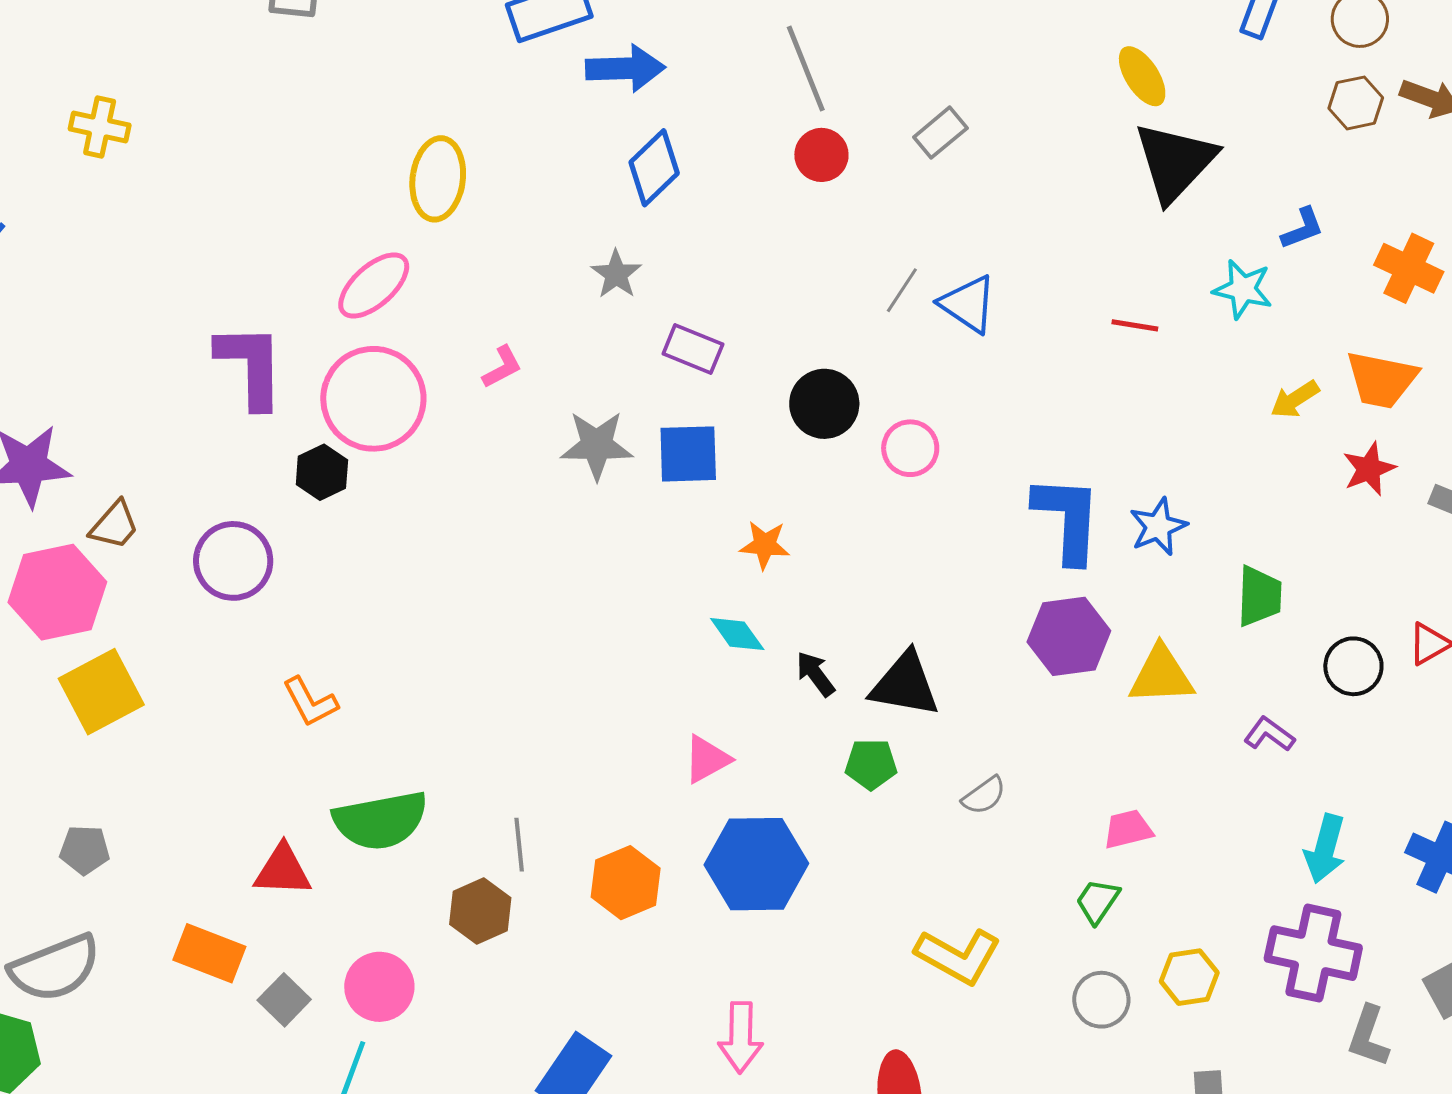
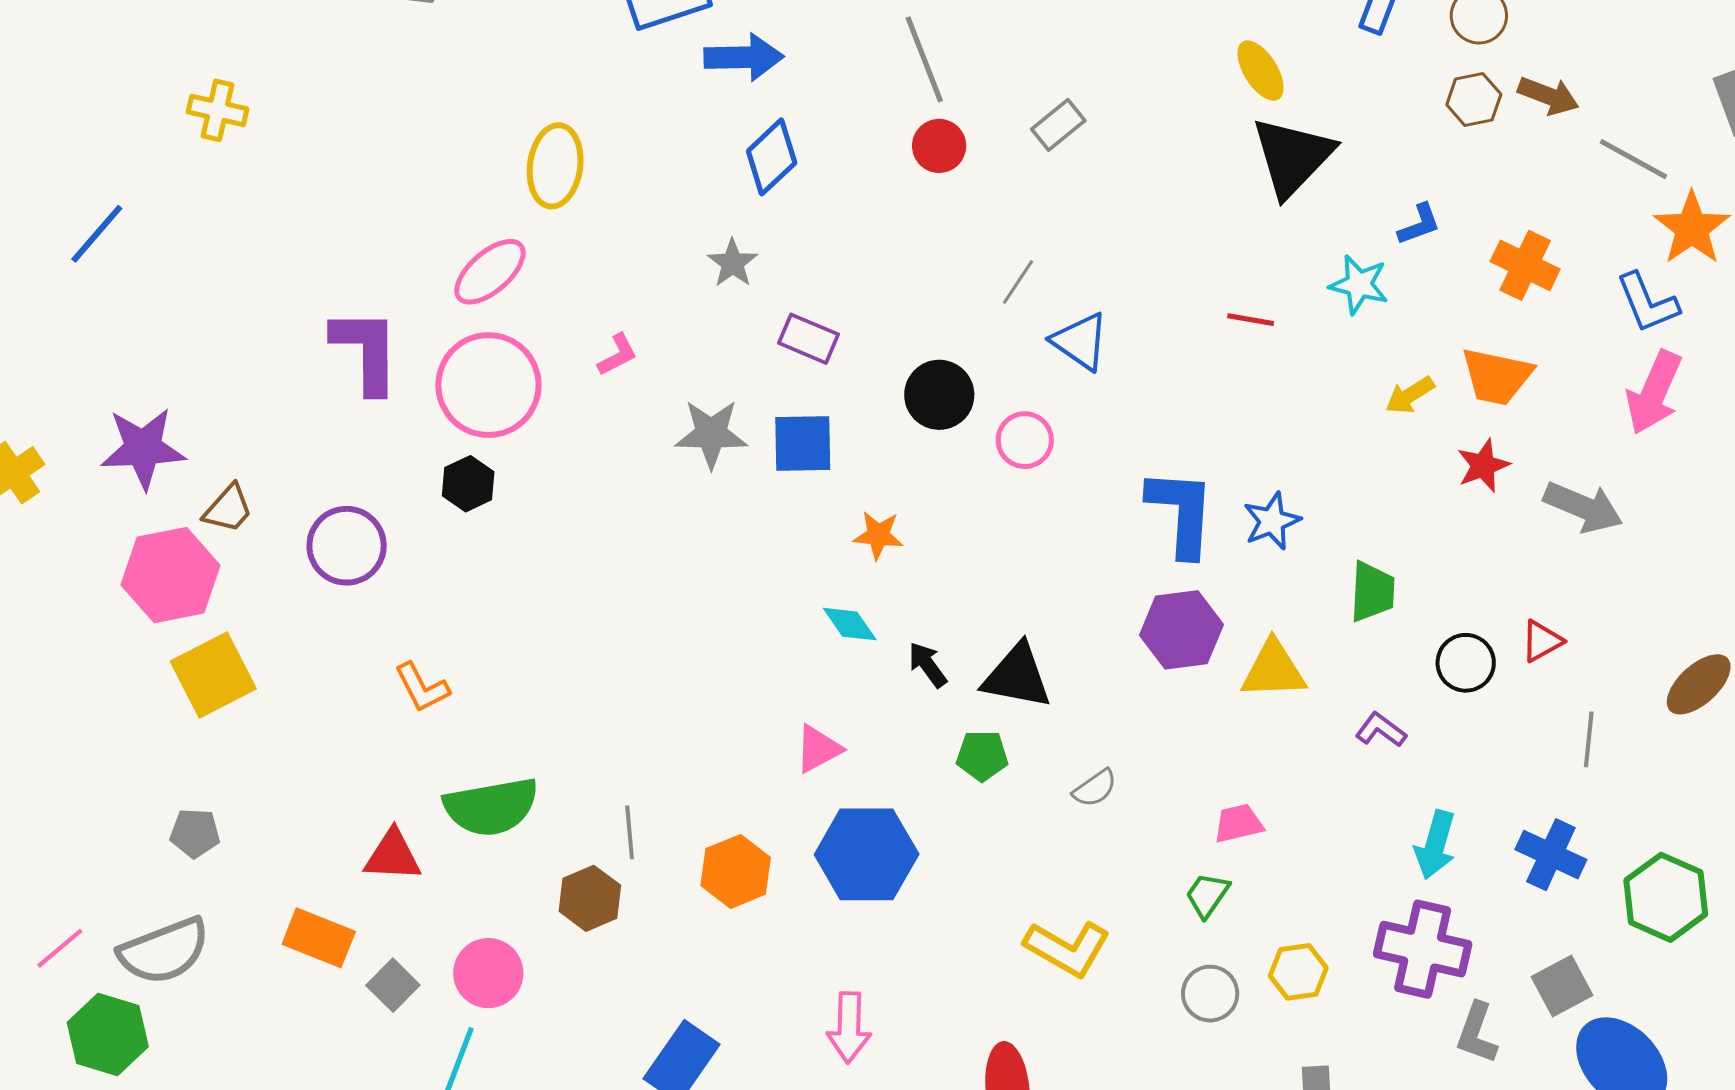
blue triangle: (968, 304) -> (1080, 341), moved
black hexagon: (322, 472) -> (468, 484), moved

